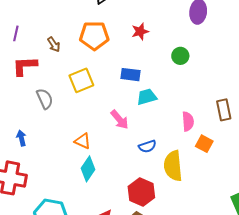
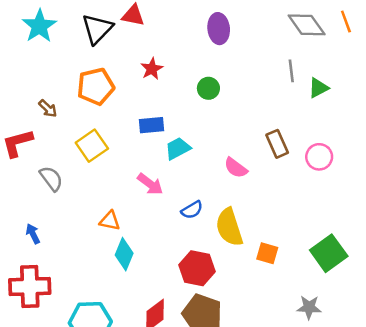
pink semicircle: (188, 121) -> (236, 168), turned 144
orange square: (204, 144) -> (267, 253), moved

